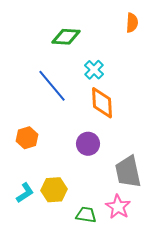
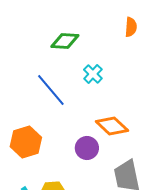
orange diamond: (102, 103) -> (112, 126), moved, turned -44
orange hexagon: (27, 138) -> (26, 142), size x1.4

